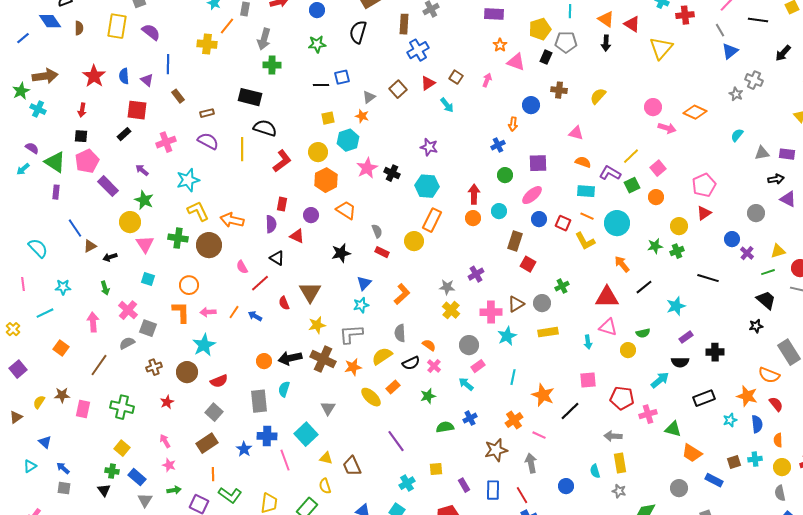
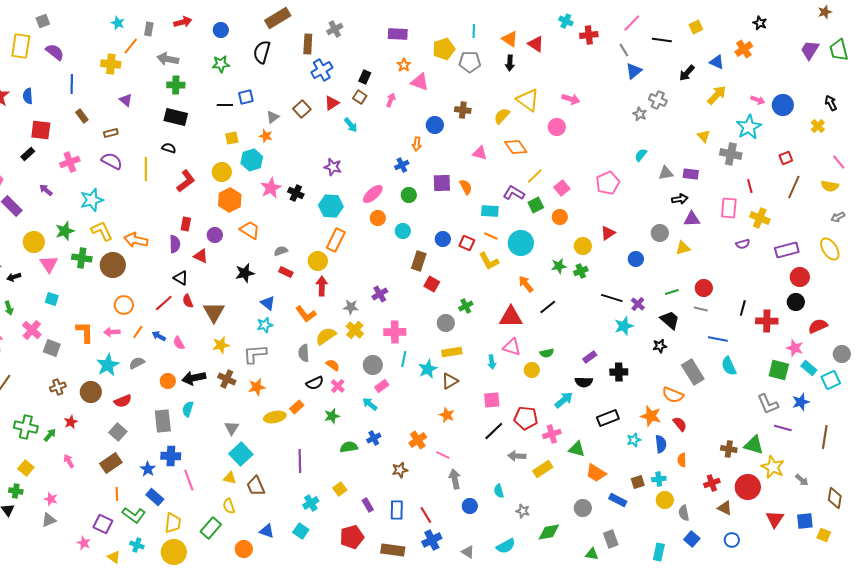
gray arrow: (264, 39) -> (168, 59), turned 85
yellow triangle: (661, 48) -> (528, 100), moved, turned -35
black rectangle: (546, 57) -> (365, 77), moved
purple triangle: (147, 80) -> (126, 100), moved
black rectangle: (250, 97) -> (176, 117), moved
orange diamond: (695, 112) -> (516, 147), moved, turned 30
black semicircle: (265, 128) -> (169, 148), size x0.6
pink arrow: (667, 128) -> (571, 99), moved
orange semicircle: (583, 162) -> (466, 187), moved, turned 42
pink pentagon: (704, 185) -> (608, 183), moved
red arrow: (474, 194) -> (322, 286), moved
pink ellipse: (532, 195) -> (373, 194), moved
purple triangle: (788, 199) -> (692, 219), turned -30
green star: (144, 200) -> (65, 231), moved, turned 30
orange circle: (473, 218) -> (378, 218), moved
gray semicircle: (377, 231) -> (281, 251), turned -88
yellow triangle: (778, 251) -> (683, 248), moved
purple cross: (747, 253) -> (638, 304), moved
pink semicircle: (242, 267) -> (179, 343), moved
blue triangle: (364, 283) -> (268, 303), turned -35
orange circle: (189, 285) -> (124, 305), moved
orange L-shape: (402, 294) -> (306, 314), turned 95
red semicircle: (284, 303) -> (188, 301), moved
brown triangle: (516, 304) -> (450, 381), moved
cyan star: (676, 306) -> (624, 326), moved
cyan star: (507, 336) -> (428, 369), moved
gray semicircle: (127, 343) -> (137, 363), moved
yellow semicircle: (382, 356) -> (326, 336), moved
brown cross: (323, 359) -> (227, 379), size x0.7
cyan line: (513, 377) -> (404, 359), moved
orange star: (543, 395) -> (447, 415), size x0.7
yellow ellipse: (371, 397) -> (275, 417), turned -55
black line: (570, 411) -> (494, 431), moved
cyan square: (306, 434) -> (241, 454), moved
purple line: (396, 441) -> (300, 461), turned 35
brown star: (496, 450) -> (400, 470), size x0.7
gray arrow: (531, 463) -> (455, 479), moved
yellow rectangle: (620, 463) -> (543, 469), moved, turned 66
pink star: (169, 465) -> (51, 499), moved
yellow circle: (782, 467) -> (665, 500), moved
yellow square: (436, 469) -> (340, 489), turned -32
blue rectangle: (137, 477) -> (155, 497), moved
green arrow: (174, 490) -> (50, 435), moved, turned -40
gray triangle: (145, 500) -> (49, 520), turned 35

